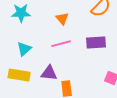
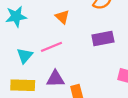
pink line: (61, 44) -> (51, 47), moved

